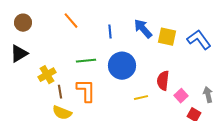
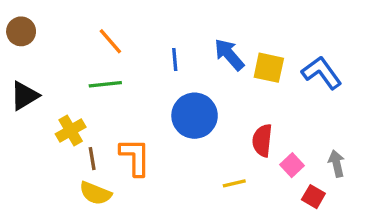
brown circle: (23, 23) -> (21, 31), moved
green line: (86, 61) -> (105, 84), moved
yellow line: (141, 98) -> (234, 183), moved

